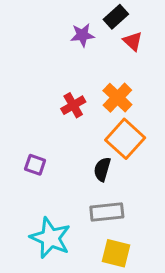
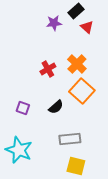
black semicircle: (102, 169) -> (56, 107), moved, turned -147
cyan star: (50, 238) -> (19, 150), moved

